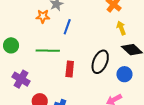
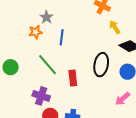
green line: (48, 51) -> (48, 65), turned 60
purple cross: (21, 79) -> (41, 96), moved

